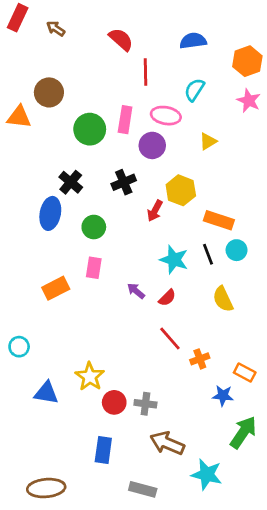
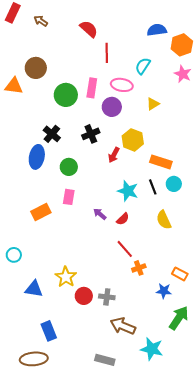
blue semicircle: (193, 41) -> (157, 30), moved
orange cross: (200, 359) -> (139, 268), moved
blue rectangle: (103, 450) -> (49, 331), moved, turned -30

